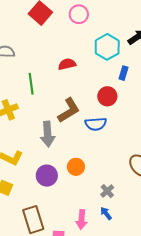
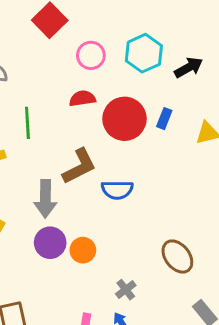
pink circle: (79, 14) -> (91, 55), moved
cyan hexagon: (107, 47) -> (144, 53), moved
red circle: (107, 96) -> (124, 119), moved, size x1.5
purple circle: (47, 176) -> (50, 243), moved

